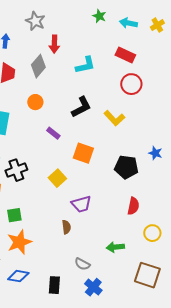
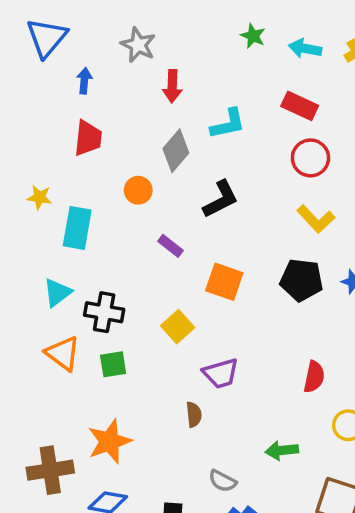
gray diamond: (38, 66) -> (176, 151), moved
yellow L-shape: (114, 118) -> (316, 219), moved
black pentagon: (126, 167) -> (301, 280), moved
black cross: (16, 170) -> (104, 312), turned 30
green square: (14, 215) -> (113, 364), moved

